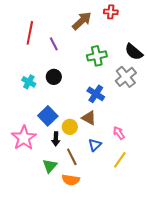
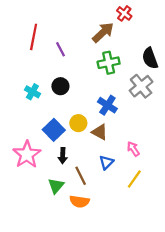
red cross: (111, 12) -> (124, 13), turned 32
brown arrow: (82, 21) -> (103, 32), moved
black semicircle: (134, 52) -> (150, 58), turned 30
yellow circle: (70, 127) -> (78, 123), moved

